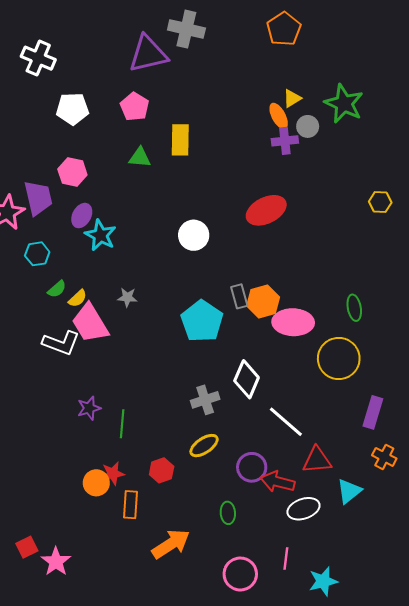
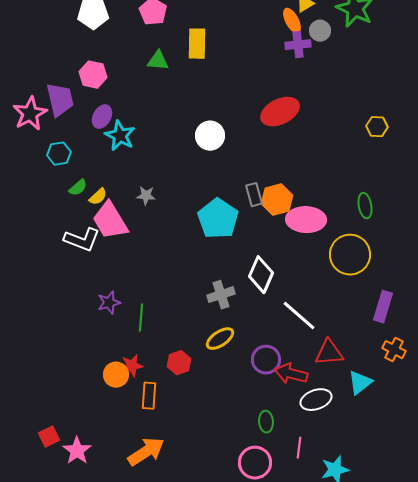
yellow hexagon: (380, 202) -> (377, 127), moved
green ellipse: (228, 513) -> (266, 422), moved
orange arrow: (171, 544) -> (146, 452), moved

